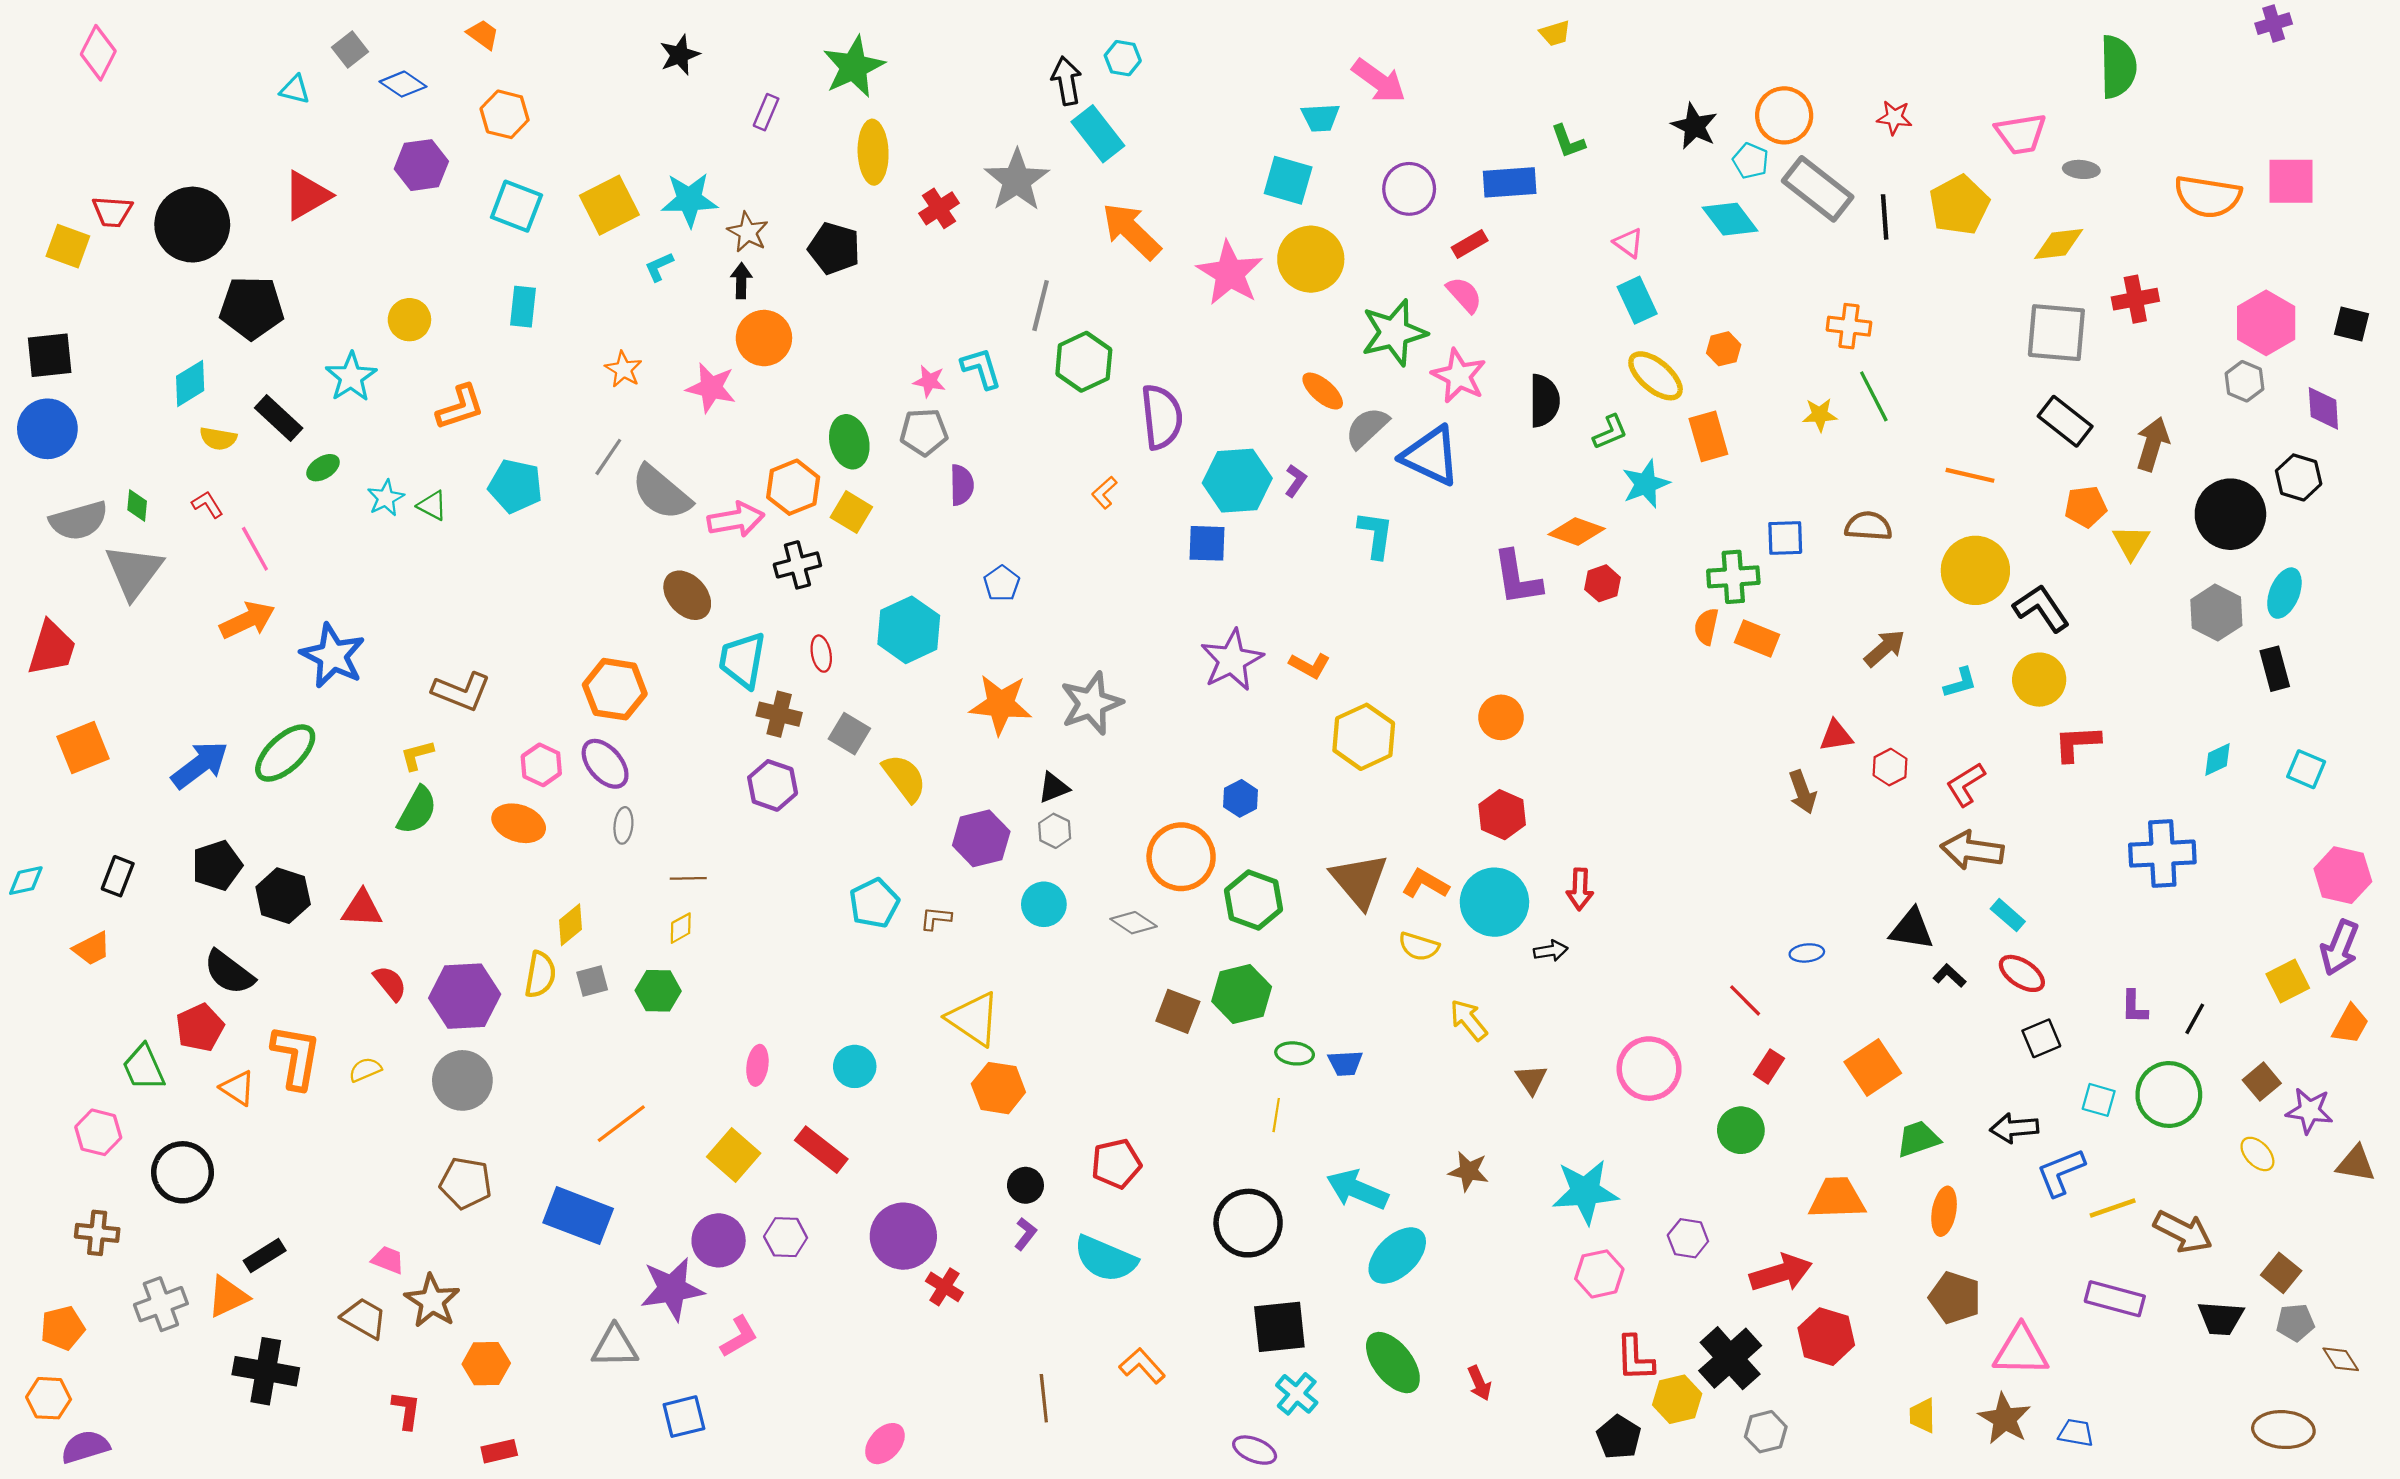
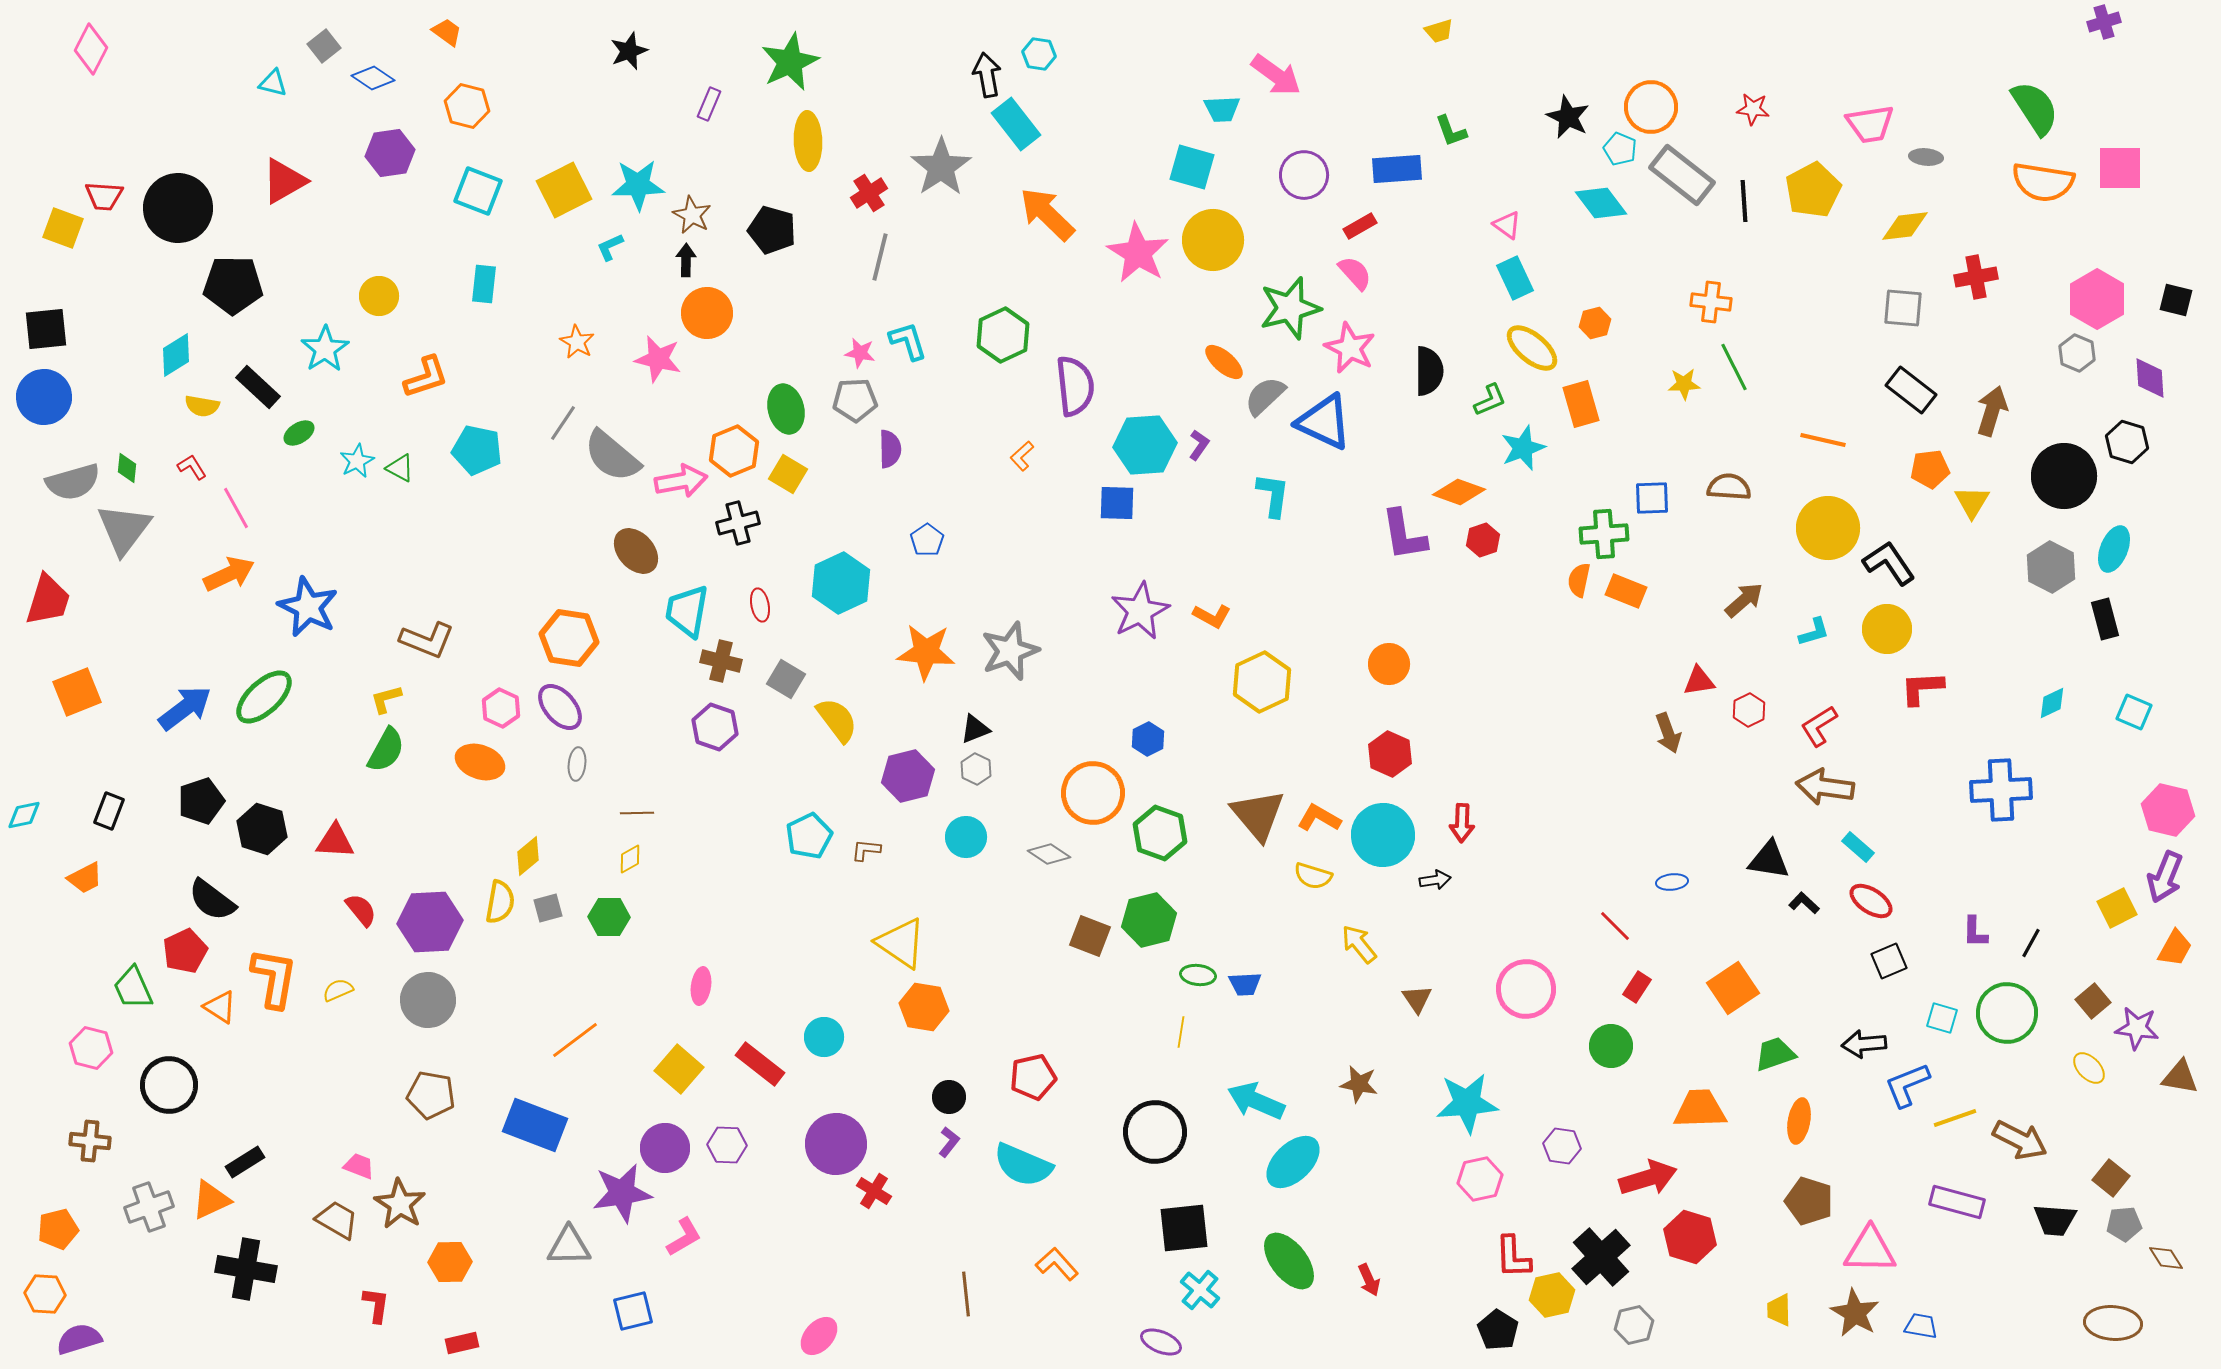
green semicircle: (2118, 67) -> (2035, 108), moved, turned -32
gray line: (1041, 306) -> (880, 257), moved
gray square: (2056, 333) -> (1903, 308), size x0.7
cyan circle: (855, 1066) -> (824, 1037), moved

